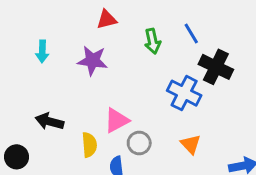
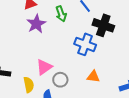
purple star: (92, 61) -> (36, 24), moved, turned -30
orange triangle: (191, 144) -> (93, 77), turned -32

